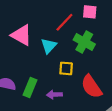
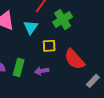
green cross: (84, 42) -> (63, 20), turned 36

